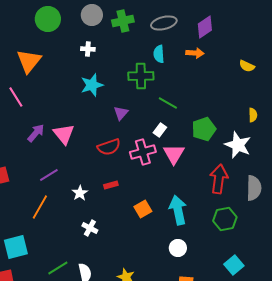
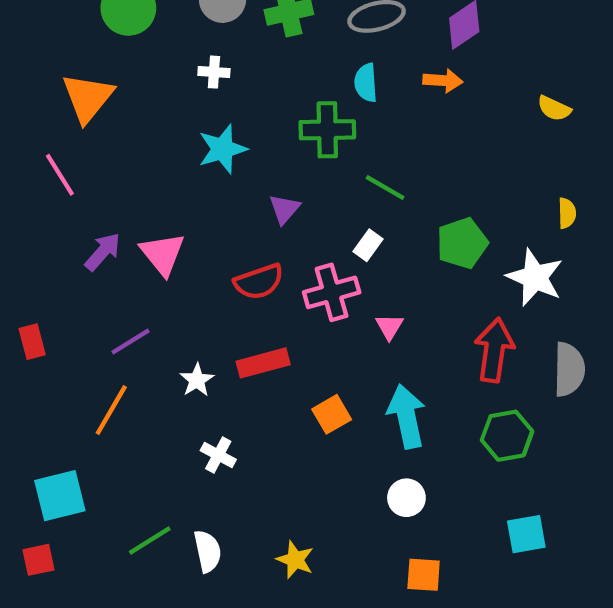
pink triangle: (174, 154) -> (389, 327), moved, size x0.6
red rectangle: (111, 185) -> (263, 363), size x1.6
cyan square: (234, 265) -> (526, 534), turned 30

